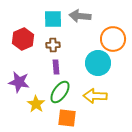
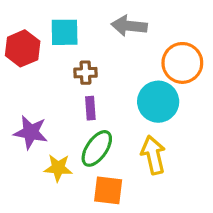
cyan square: (53, 19) -> (65, 32), moved
red hexagon: (23, 39) -> (23, 48), moved
yellow arrow: (95, 96) -> (153, 155), turned 75
yellow star: (36, 104) -> (58, 168), turned -30

